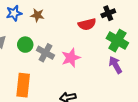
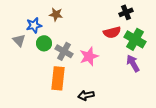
blue star: (14, 13) -> (34, 25), moved
red semicircle: (87, 24) -> (112, 32), moved
orange rectangle: (23, 85) -> (58, 78), moved

